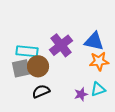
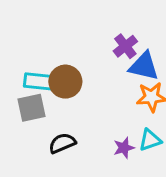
purple cross: (61, 45) -> (125, 46), moved, size x0.7
brown circle: (38, 66) -> (65, 82), moved

